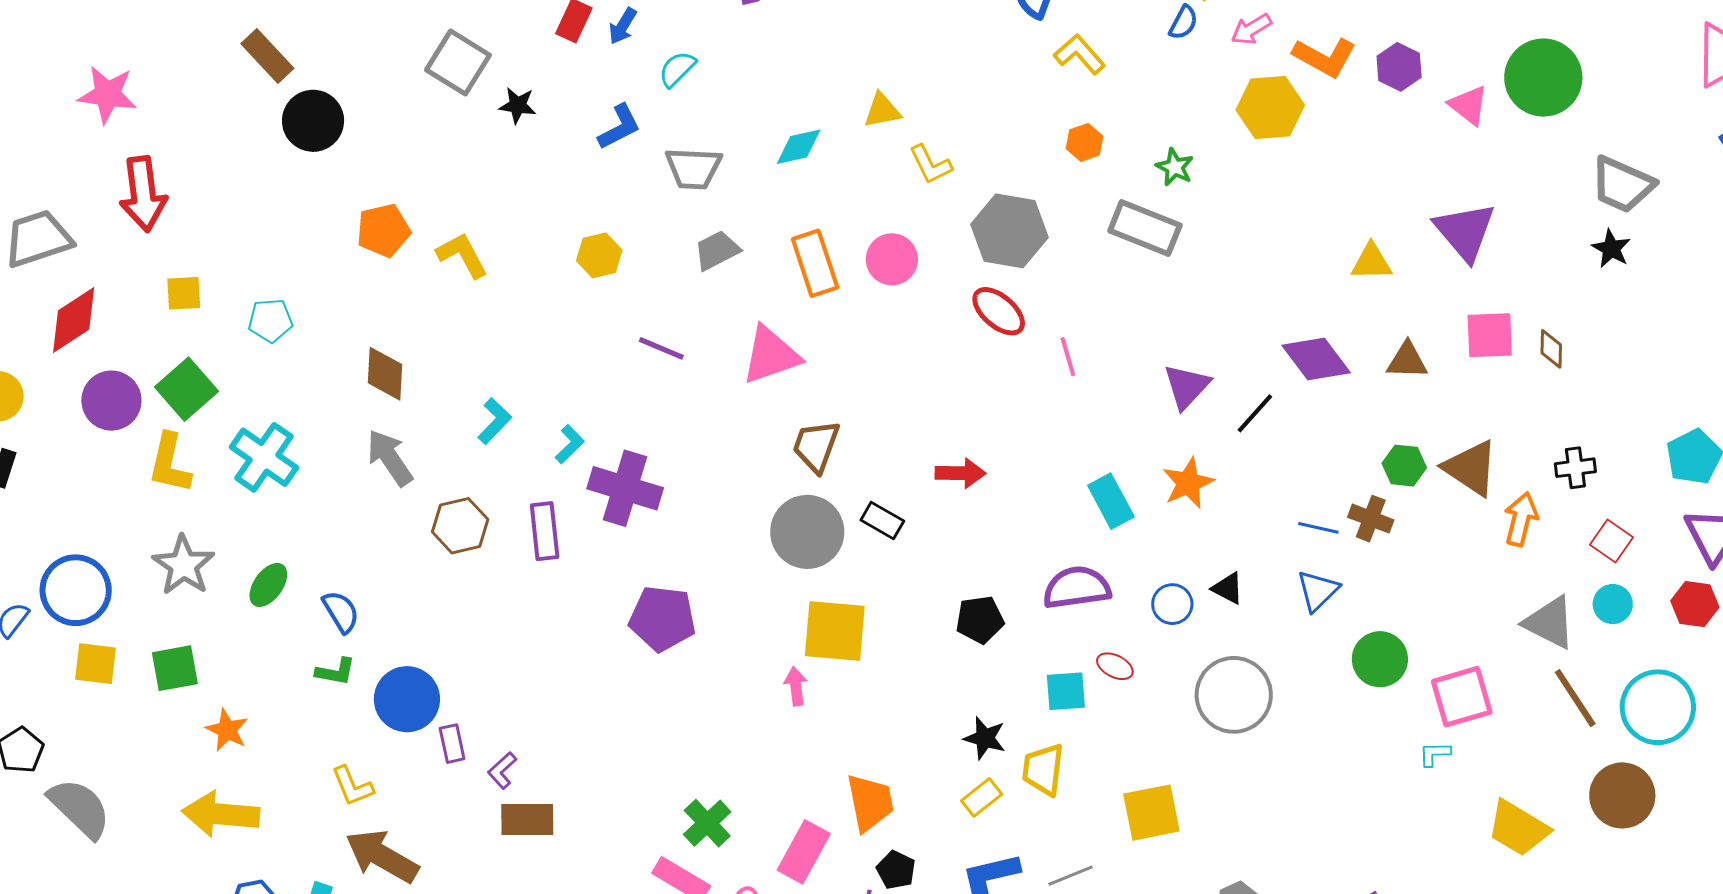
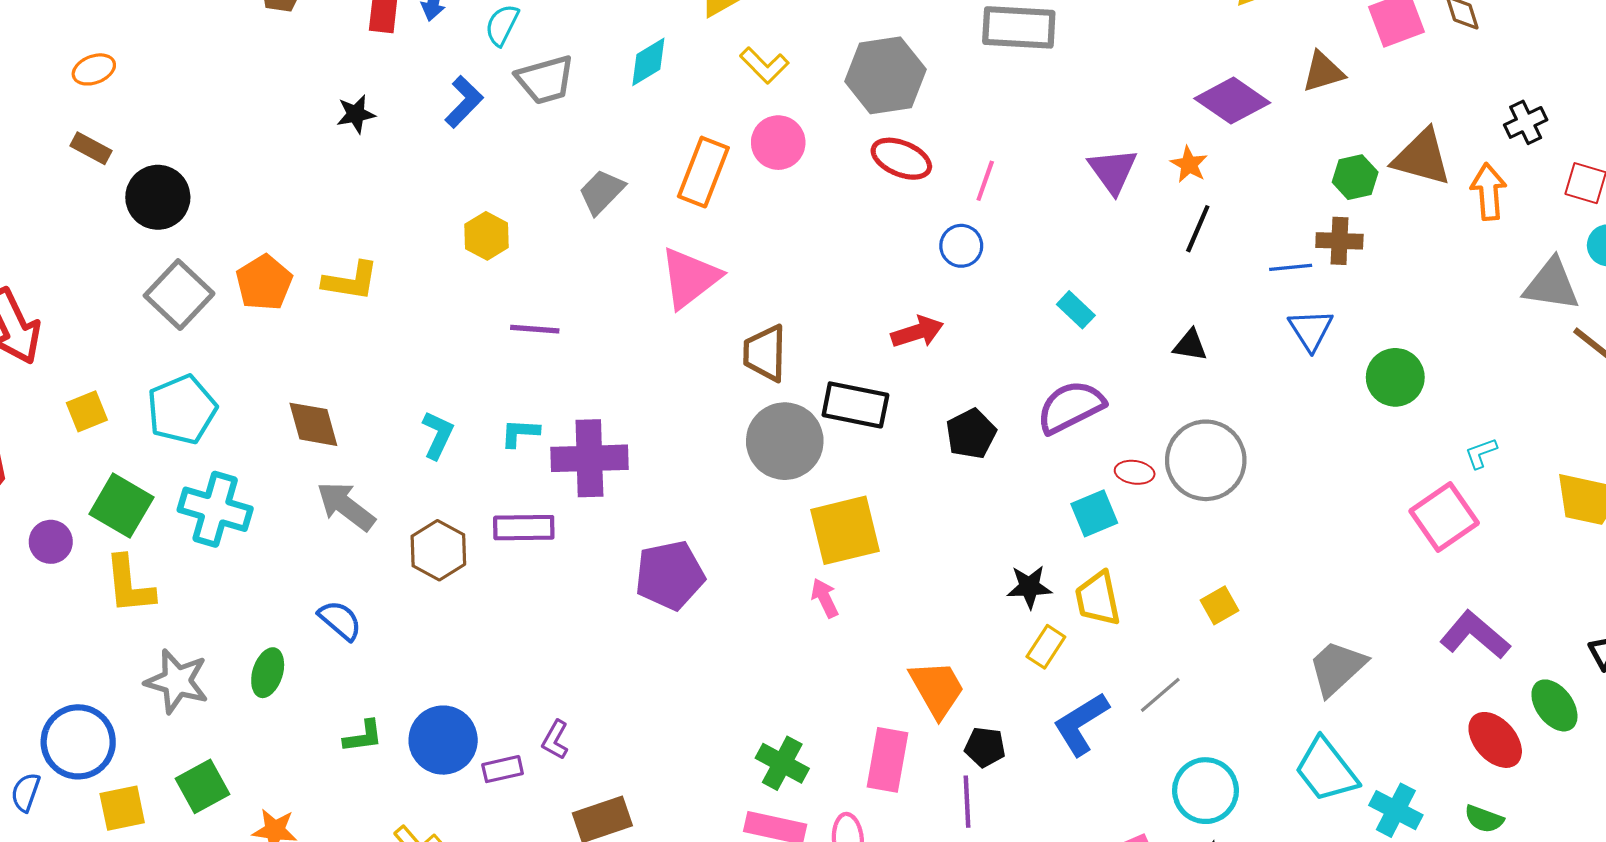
brown rectangle: (267, 56) -> (91, 148), size x0.7
gray square: (458, 63) -> (179, 295), moved, turned 30
yellow L-shape: (931, 165) -> (764, 65), moved
gray trapezoid: (693, 168) -> (545, 80), moved
yellow L-shape: (462, 255) -> (351, 281), turned 146
orange rectangle: (815, 263) -> (703, 172), turned 58
cyan pentagon: (270, 320) -> (182, 410), size x1.5
purple line: (661, 348) -> (535, 329), moved
pink line: (1068, 357) -> (985, 181), turned 54
purple circle: (111, 401) -> (51, 542), size x0.7
black line: (1255, 413) -> (1198, 229), moved
cyan L-shape: (570, 444) -> (520, 433), turned -114
cyan cross: (264, 457) -> (215, 509), moved
orange star: (1188, 483) -> (1189, 164), moved, size x0.7
cyan rectangle: (1111, 501) -> (1076, 310), size x0.7
black rectangle: (882, 520) -> (855, 405), size x1.5
purple rectangle: (545, 531) -> (524, 528), turned -66
black triangle: (1228, 588) -> (1190, 345), moved
blue circle: (1172, 604) -> (961, 246), moved
blue semicircle: (341, 612) -> (340, 620), moved
black pentagon: (980, 620) -> (971, 434), moved
gray circle: (1234, 695) -> (1206, 460), moved
pink square: (1462, 697) -> (1444, 517), moved
purple rectangle: (452, 744) -> (503, 769), turned -72
purple L-shape: (502, 770) -> (555, 740), moved
yellow square: (1151, 813) -> (1220, 605), size x0.6

